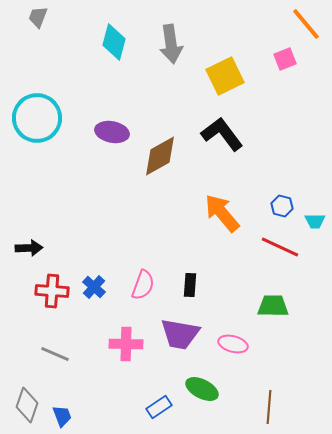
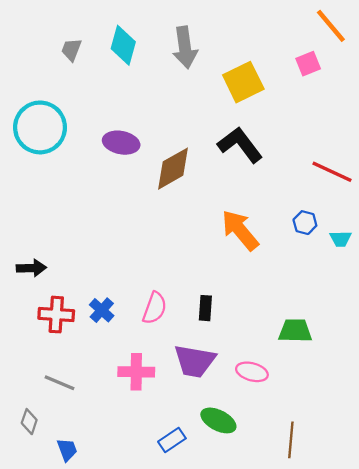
gray trapezoid: (38, 17) -> (71, 50), moved
red line: (280, 247) -> (332, 172), moved
gray diamond: (27, 405) -> (29, 422), moved, size x0.7

